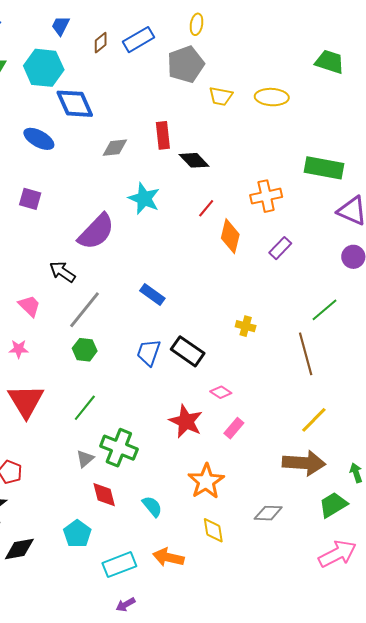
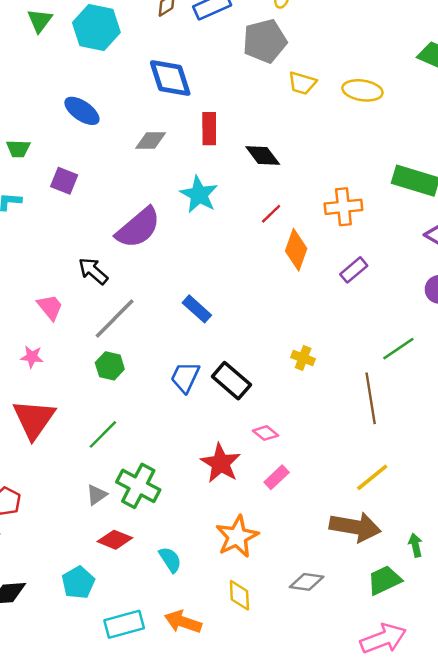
blue diamond: (75, 104) -> (170, 78), moved
red rectangle: (163, 135) -> (209, 129), moved
gray diamond: (115, 148) -> (151, 141), moved
red diamond: (104, 495) -> (115, 540), turned -60

